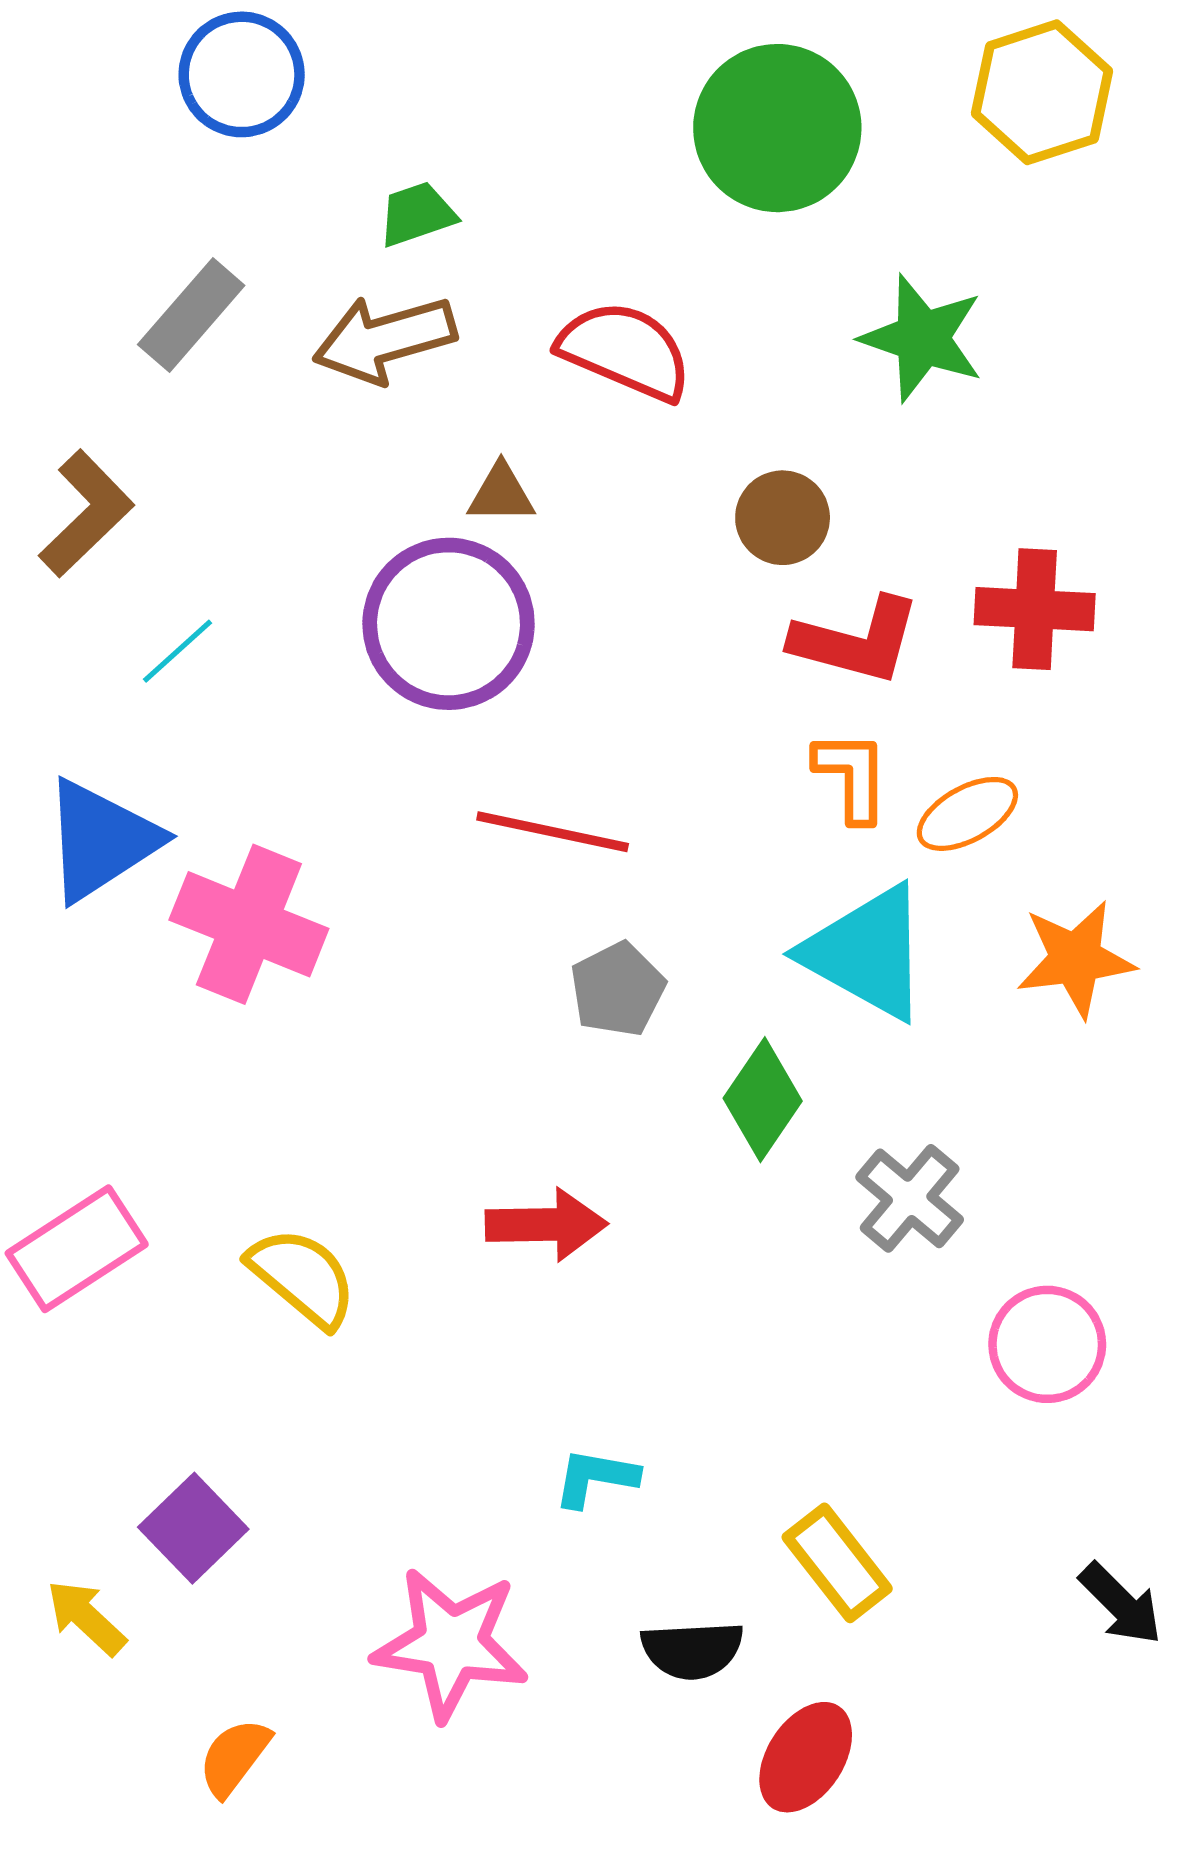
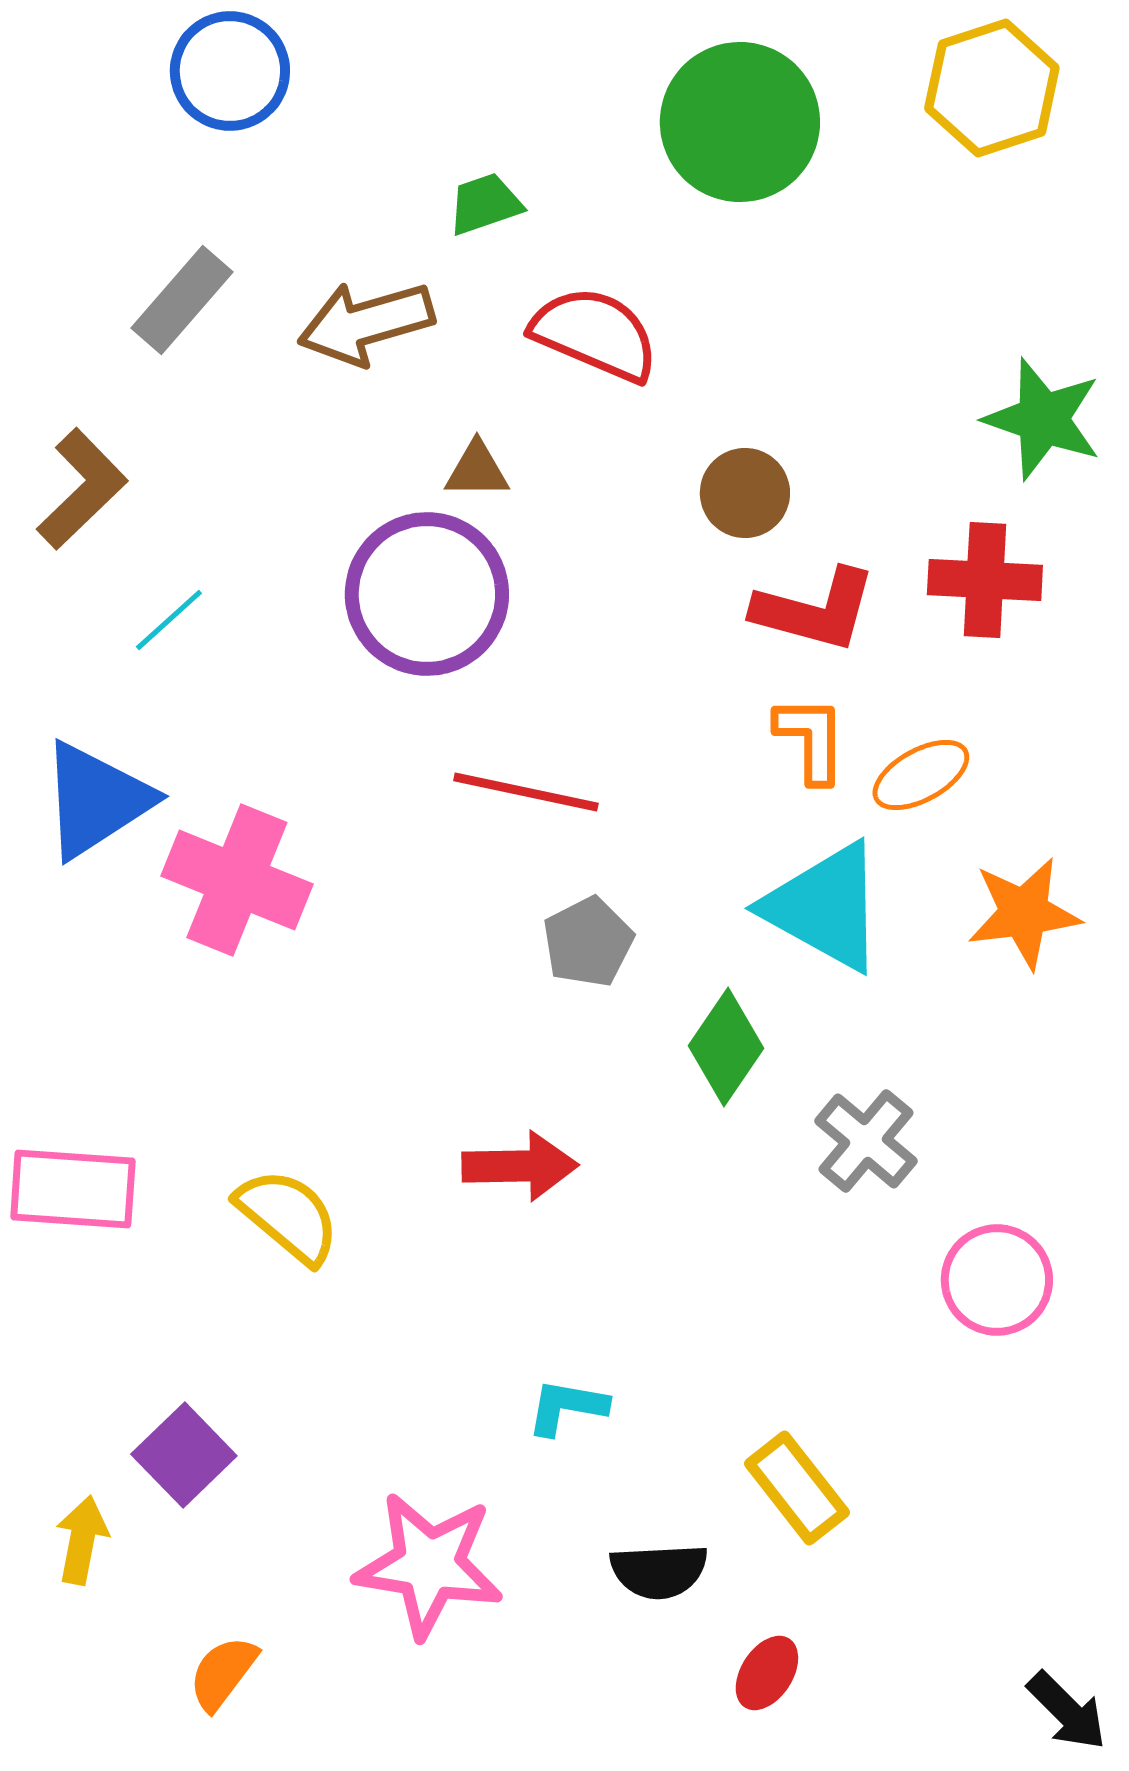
green trapezoid: (417, 214) -> (485, 204), moved
green star: (922, 338) -> (1043, 419), moved
pink rectangle: (77, 1249) -> (73, 1189), turned 37
black arrow: (1121, 1604) -> (1067, 1711), moved
yellow arrow: (86, 1617) -> (82, 1540), turned 58
red ellipse: (806, 1757) -> (767, 1673), size x0.7

